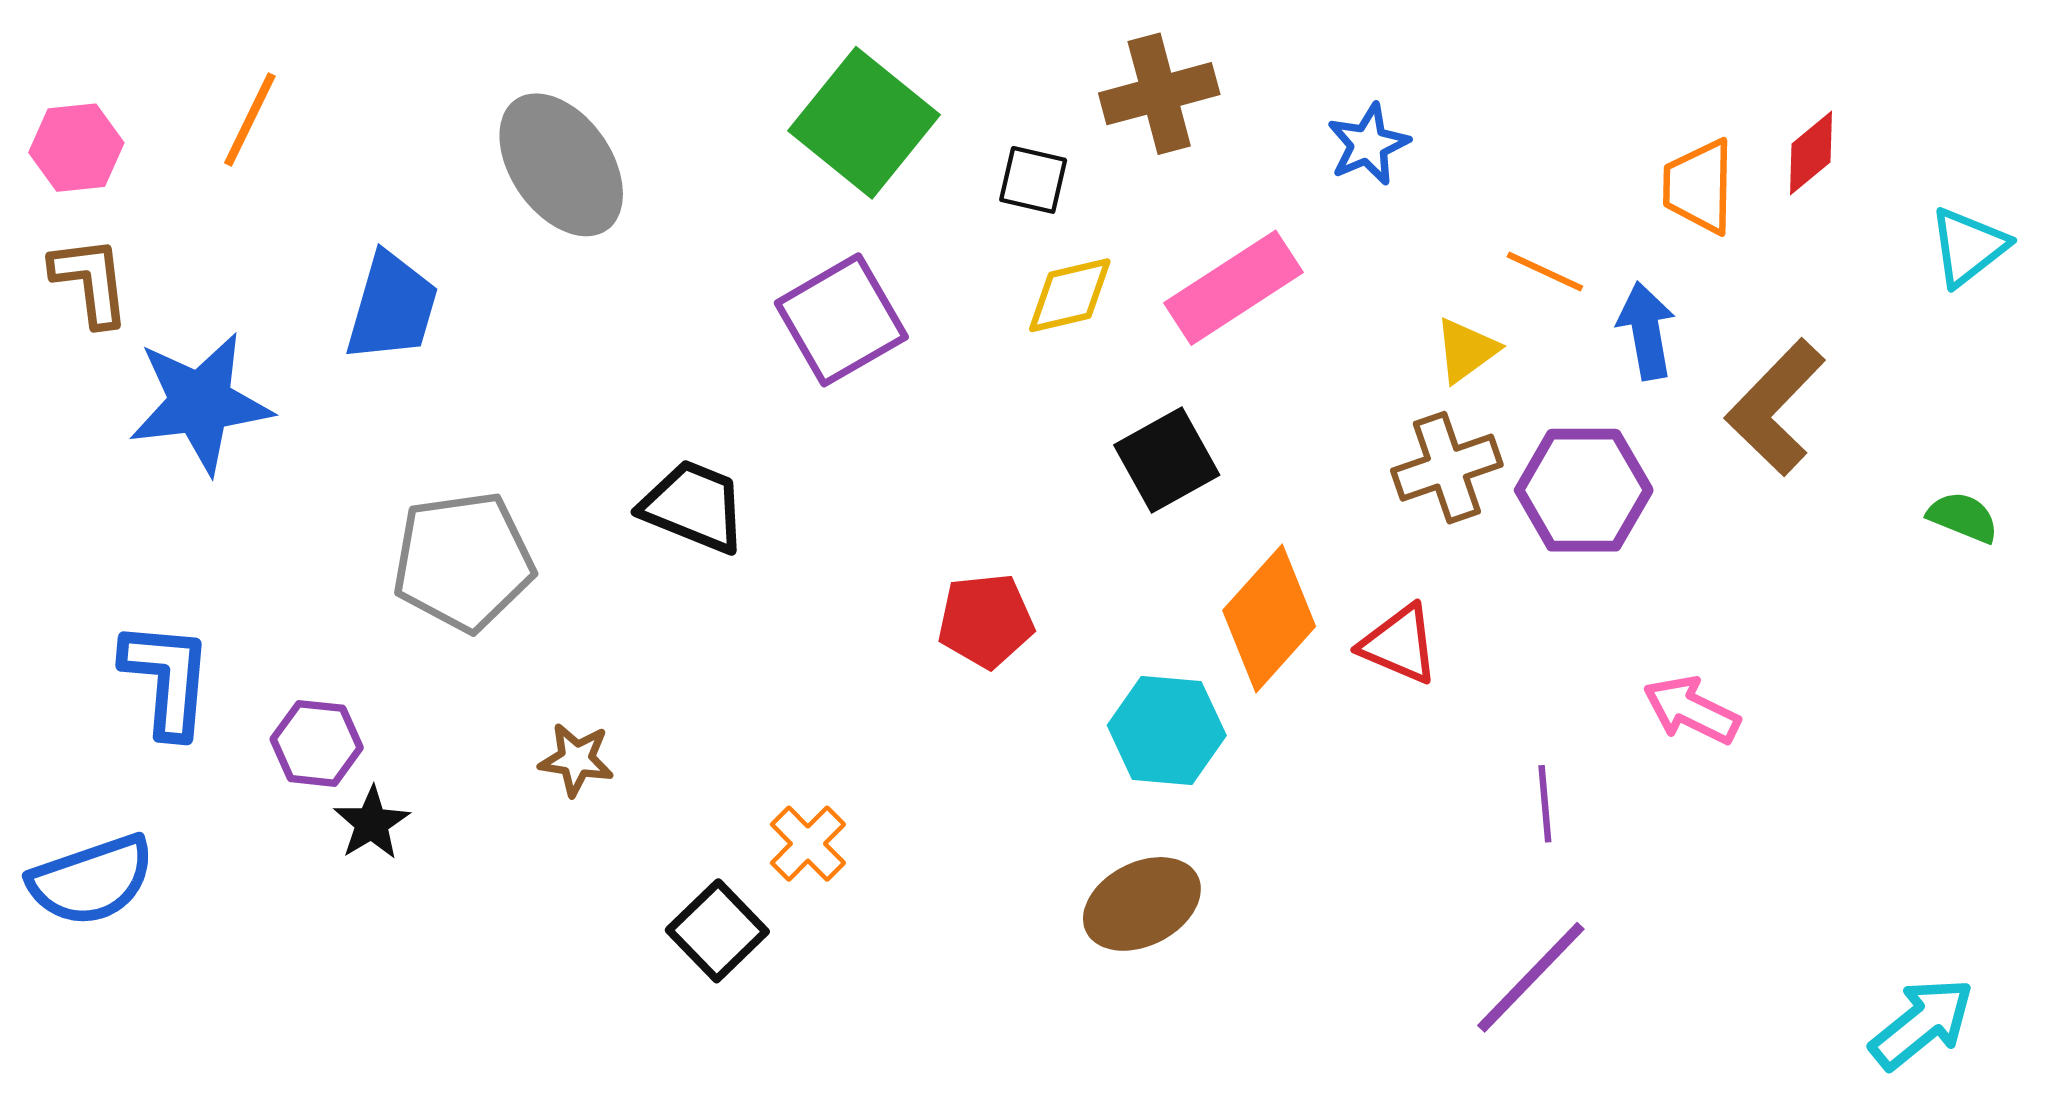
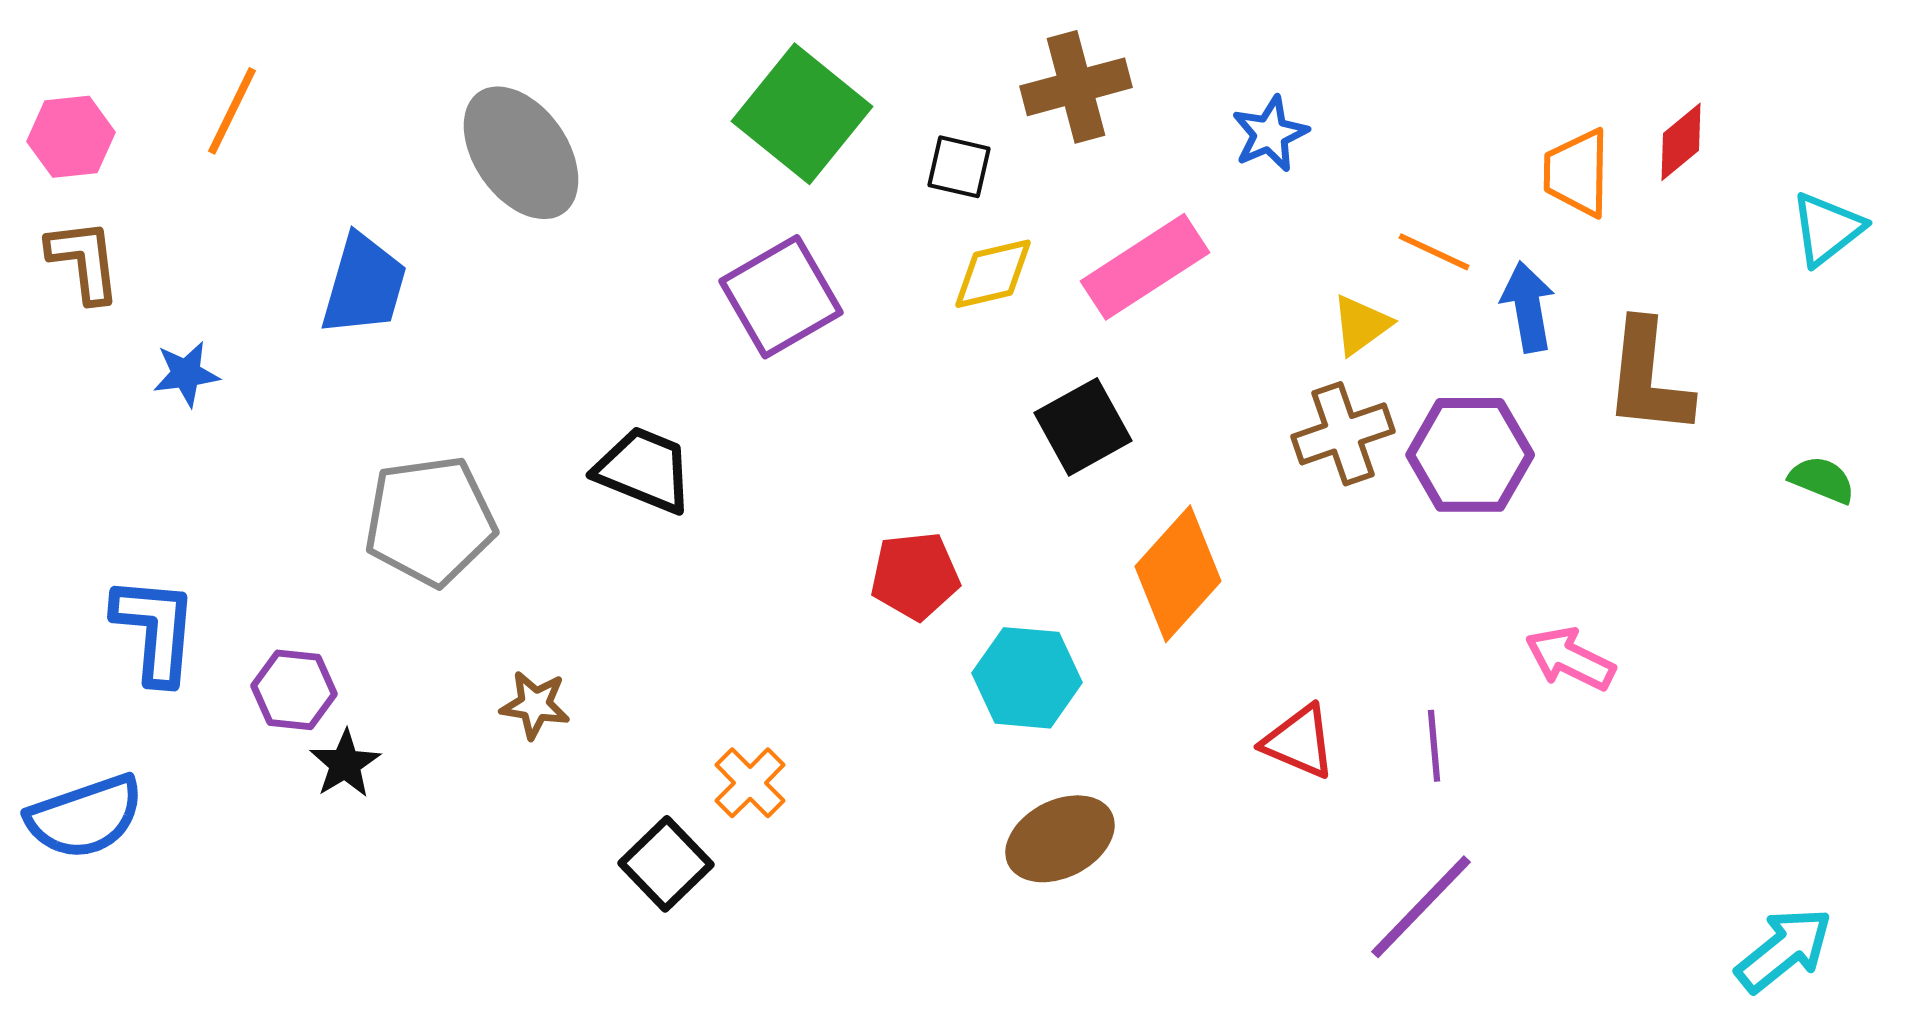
blue star: (200, 403) -> (186, 374), size x0.5
brown L-shape: (1775, 407) -> (1648, 378), turned -38
red triangle: (1399, 644) -> (1299, 742), moved
cyan hexagon: (1167, 730) -> (1027, 678), moved

